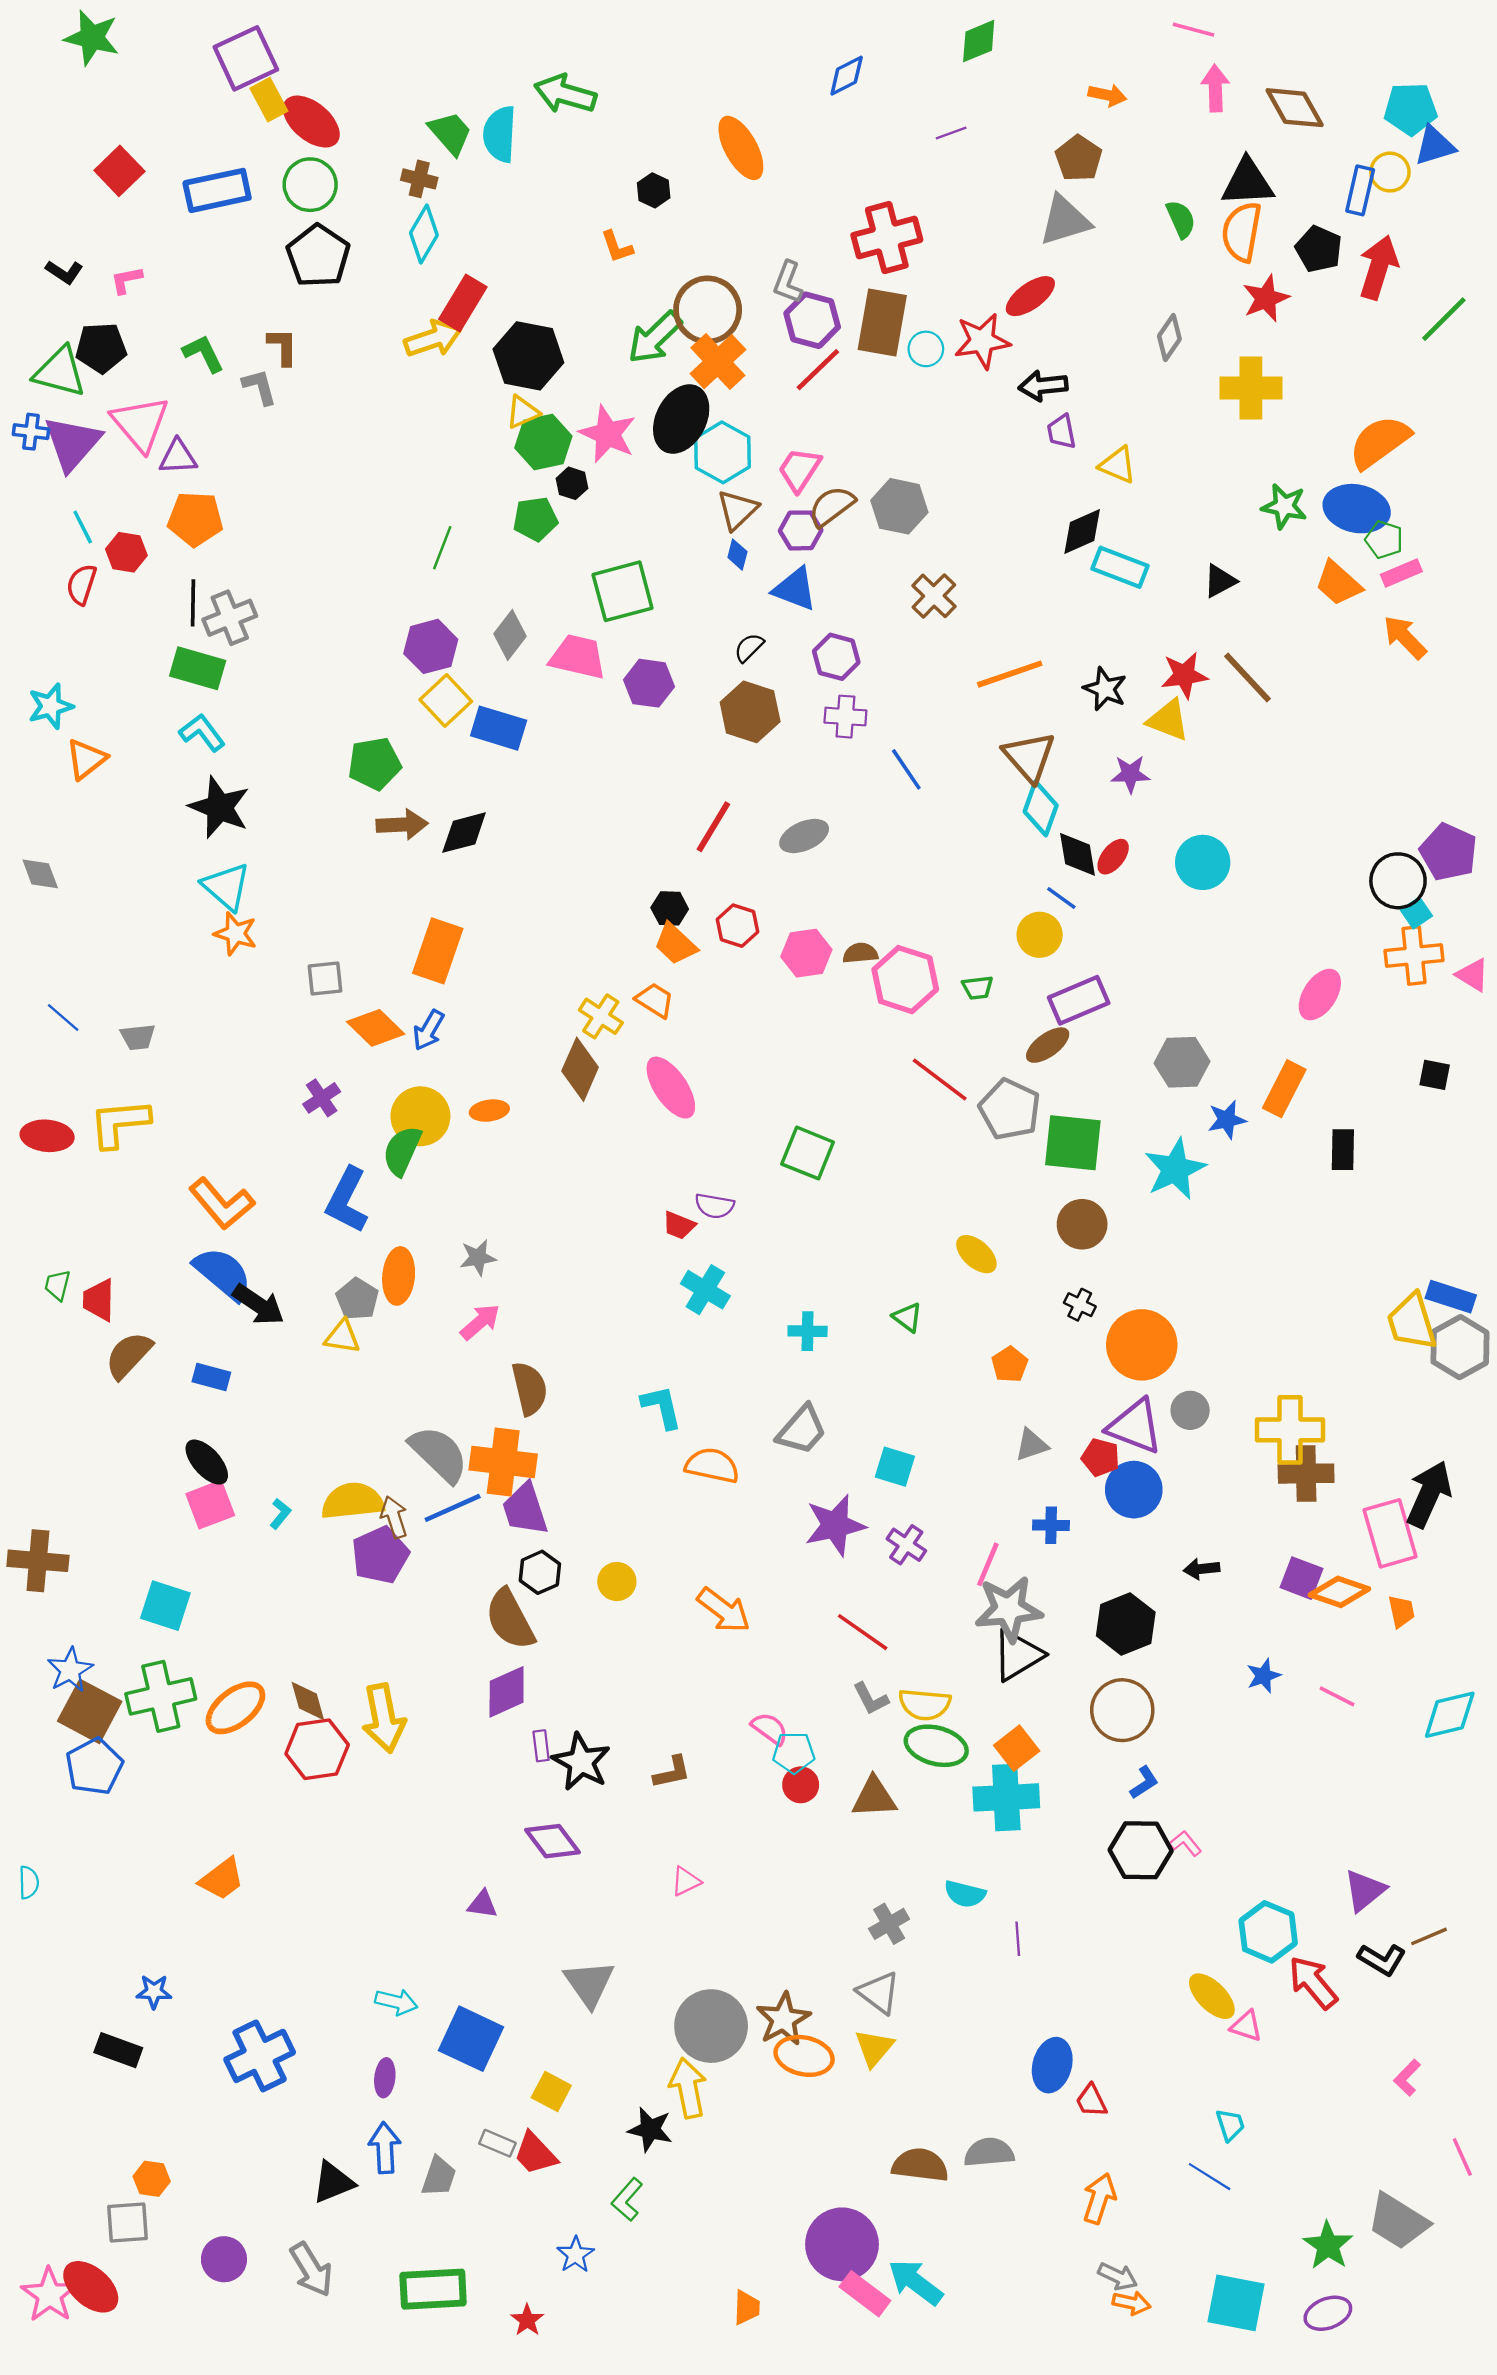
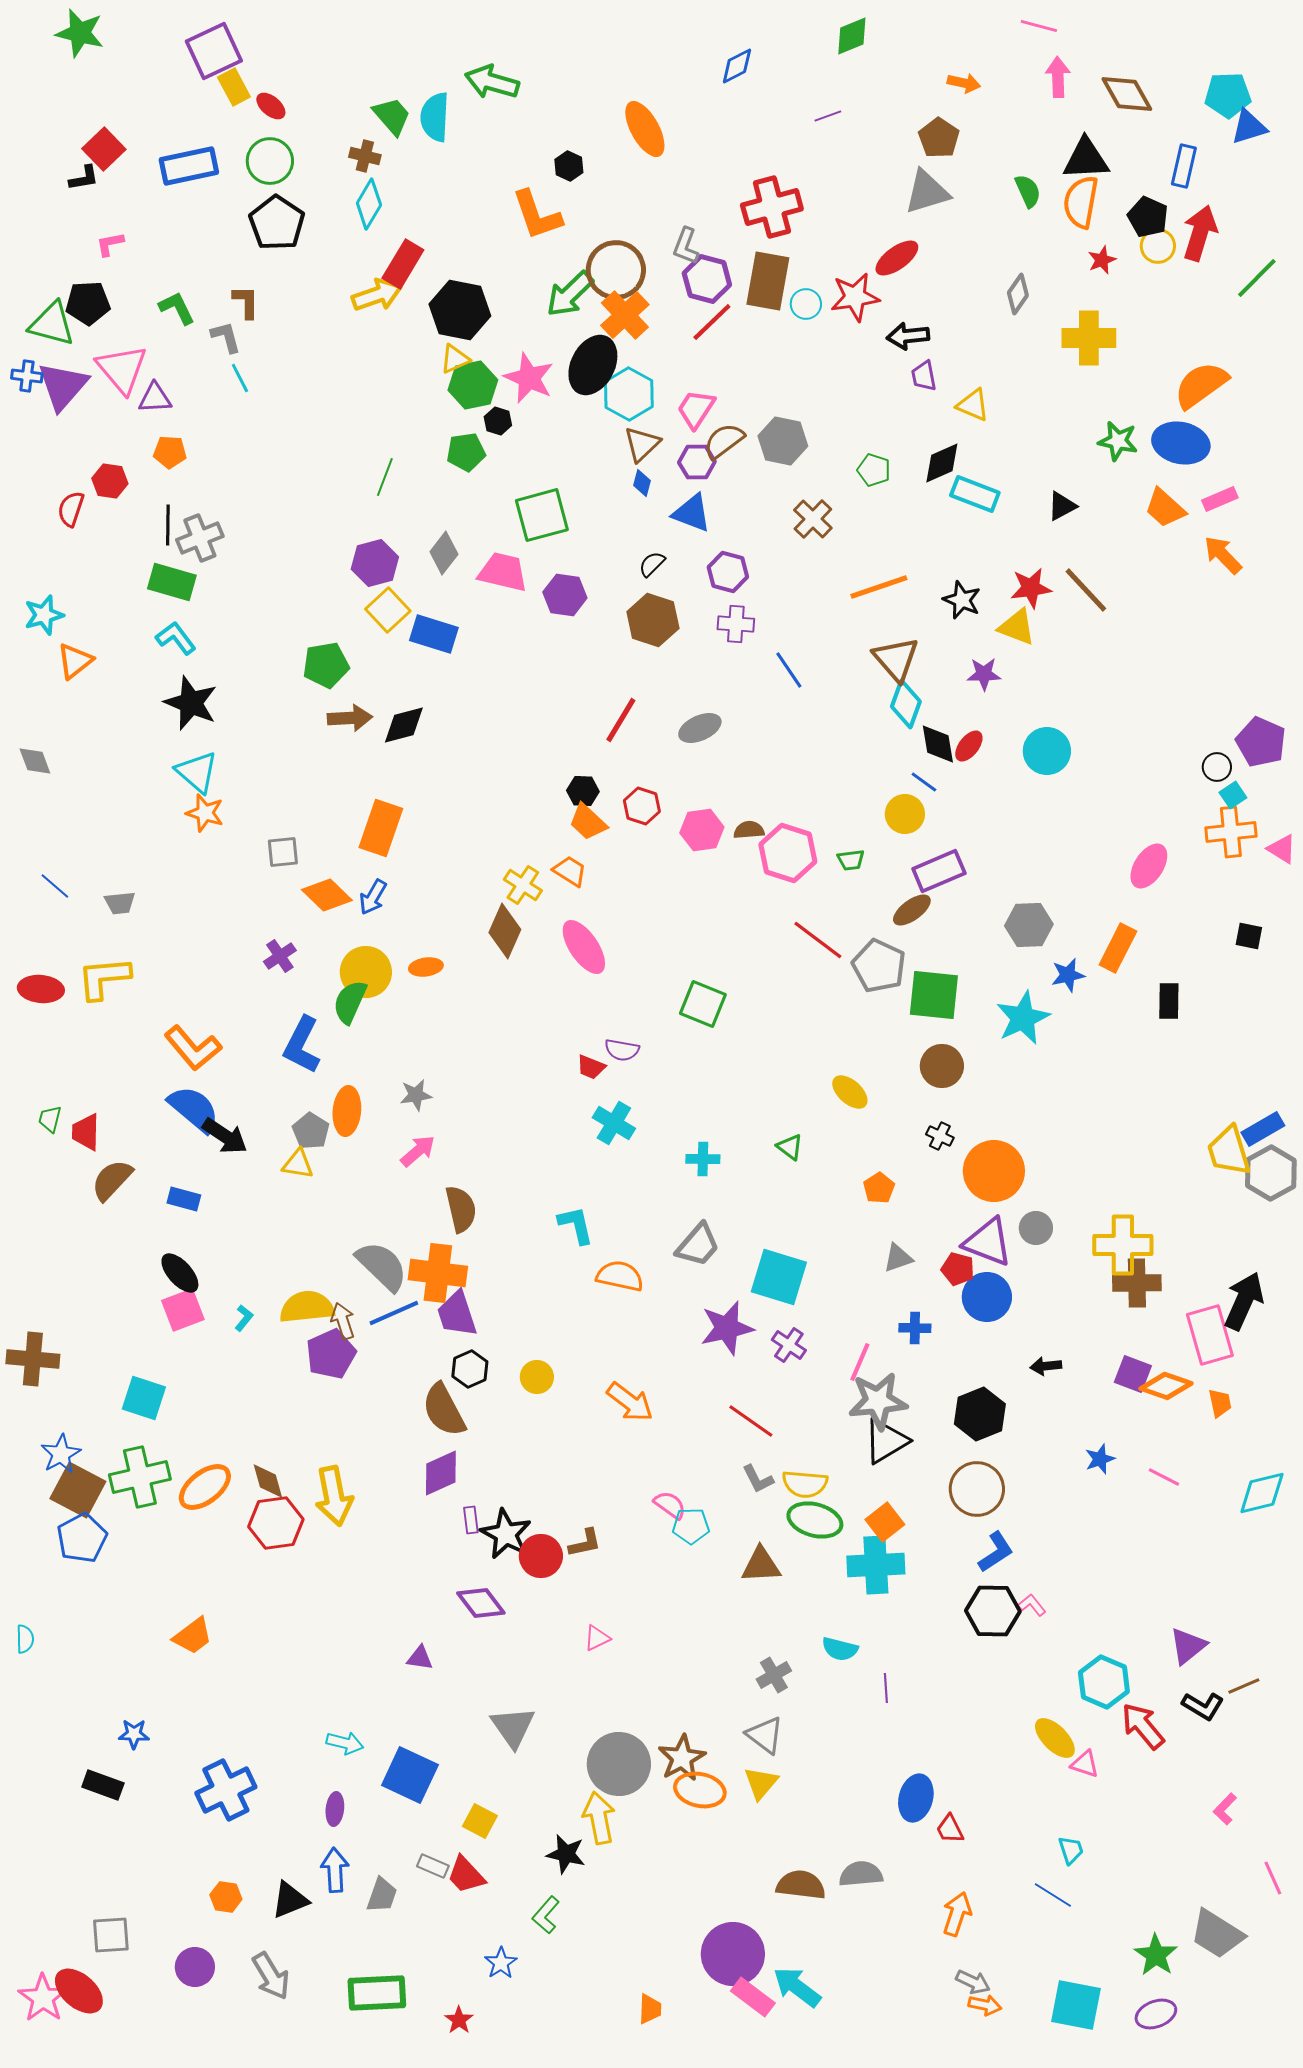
red ellipse: (311, 122) -> (271, 106), size x0.6
yellow circle: (1390, 172) -> (1158, 246), moved
orange L-shape: (617, 247) -> (537, 215), size x1.8
black L-shape: (64, 272) -> (84, 178), moved, turned -44
red star: (1266, 298) -> (1102, 260), size x0.7
orange pentagon: (195, 519) -> (170, 452), size x0.7
cyan line: (83, 527) -> (240, 378), moved
green pentagon: (1384, 540) -> (874, 470), moved
black circle: (1398, 881) -> (1217, 767), size x0.6
blue rectangle: (1451, 1297) -> (1263, 1129), turned -48
cyan square: (895, 1467) -> (779, 1277), size x1.6
blue L-shape: (1144, 1783) -> (996, 1552), size x1.4
red circle: (801, 1785) -> (541, 1556), moved, size x1.4
orange hexagon: (152, 2179) -> (226, 1897), moved

